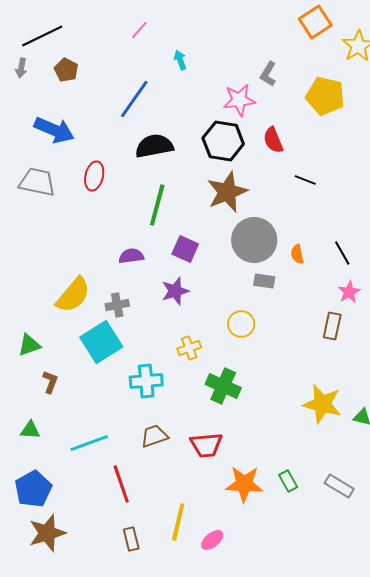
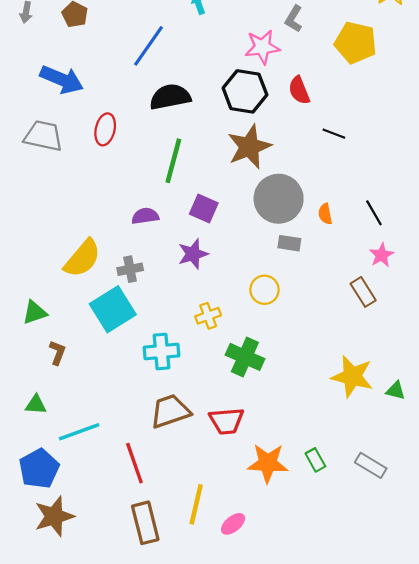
brown rectangle: (332, 326) -> (363, 292), turned -44
brown trapezoid: (154, 436) -> (170, 411), size x1.4
cyan line: (89, 443) -> (79, 432), moved
brown rectangle: (131, 539) -> (145, 523), size x1.6

